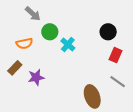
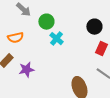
green circle: (50, 32) -> (46, 22), moved

